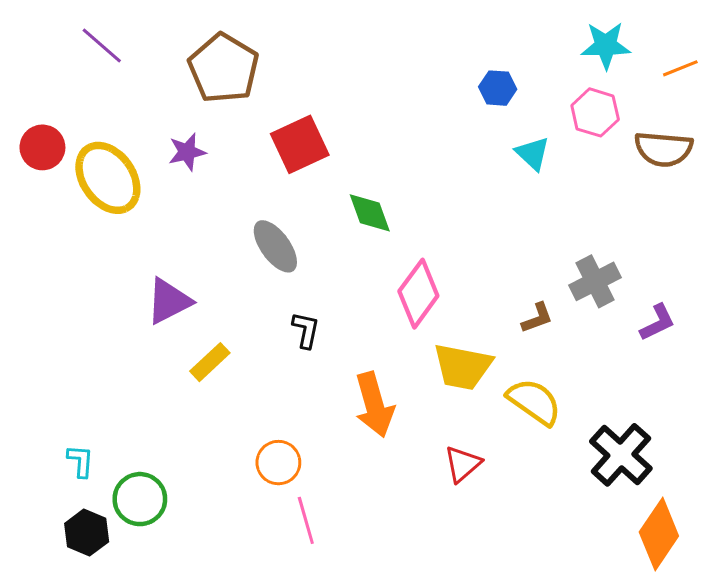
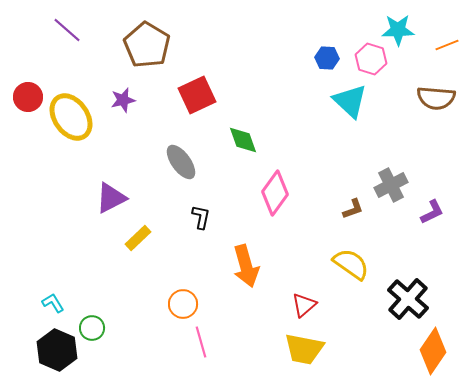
pink hexagon: (595, 112) -> (371, 59), moved
cyan triangle: (533, 154) -> (350, 101), size x1.5
yellow trapezoid: (463, 367) -> (304, 349), moved
cyan L-shape: (81, 461) -> (53, 303), turned -35
green circle: (140, 499) -> (92, 328), size x0.7
black hexagon: (87, 533) -> (57, 350), size x1.4

